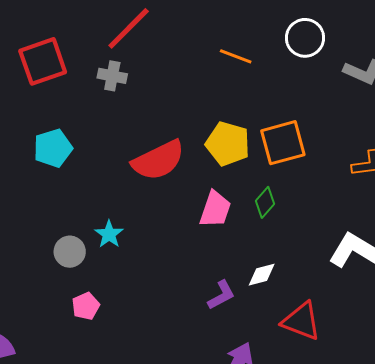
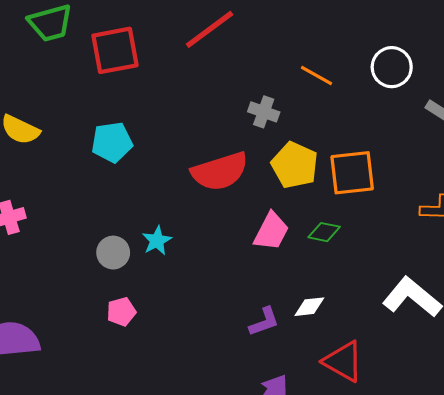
gray cross: (112, 76) -> (264, 112), moved
green diamond: (265, 202) -> (324, 232), turned 52

